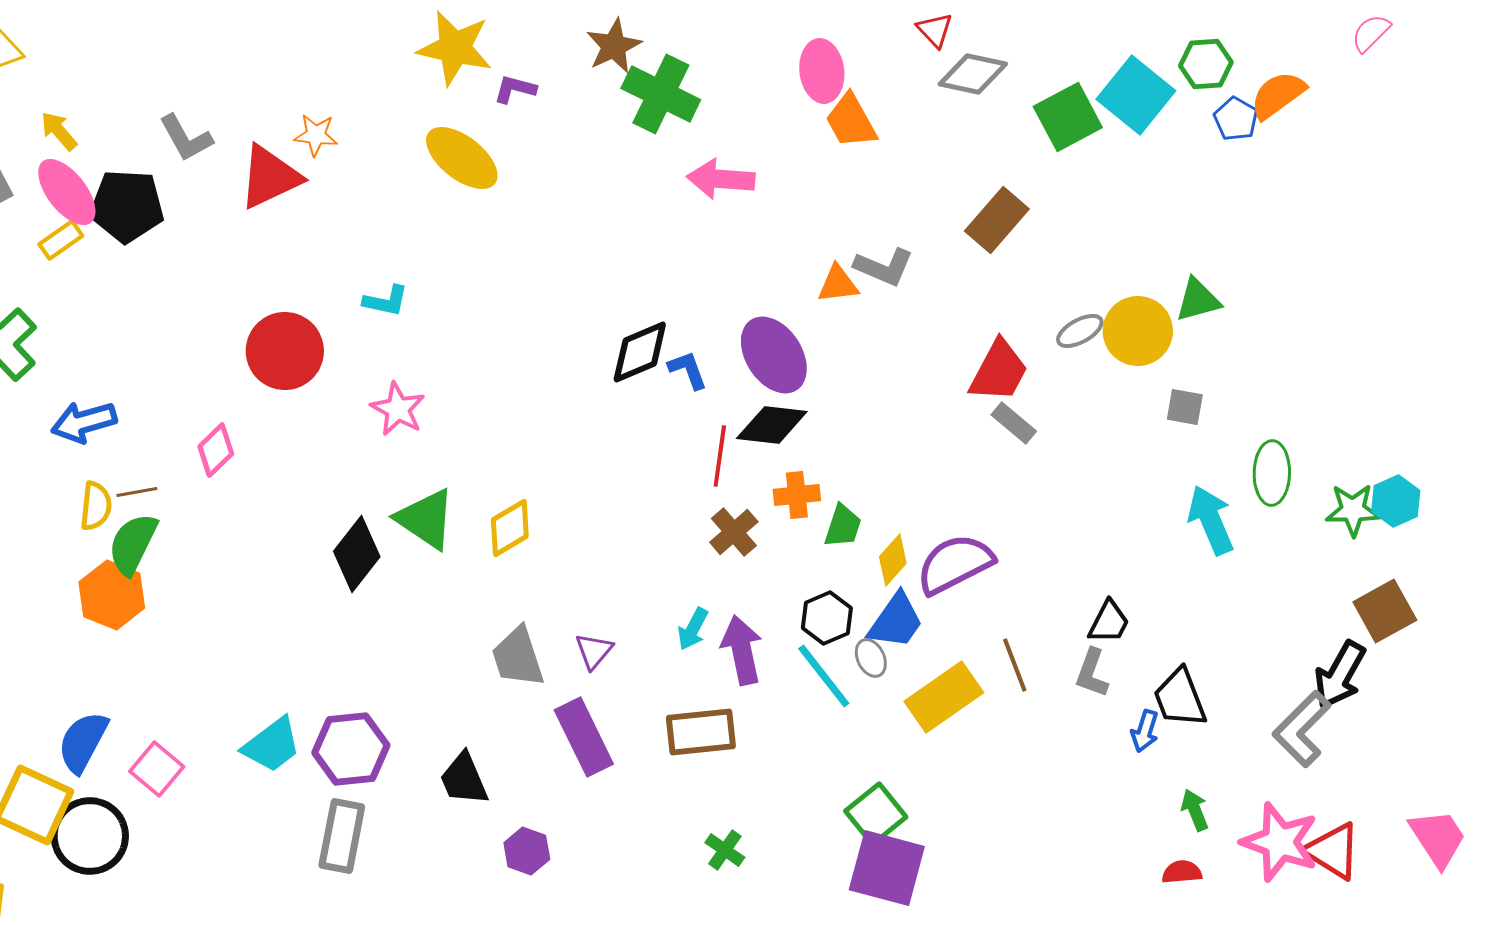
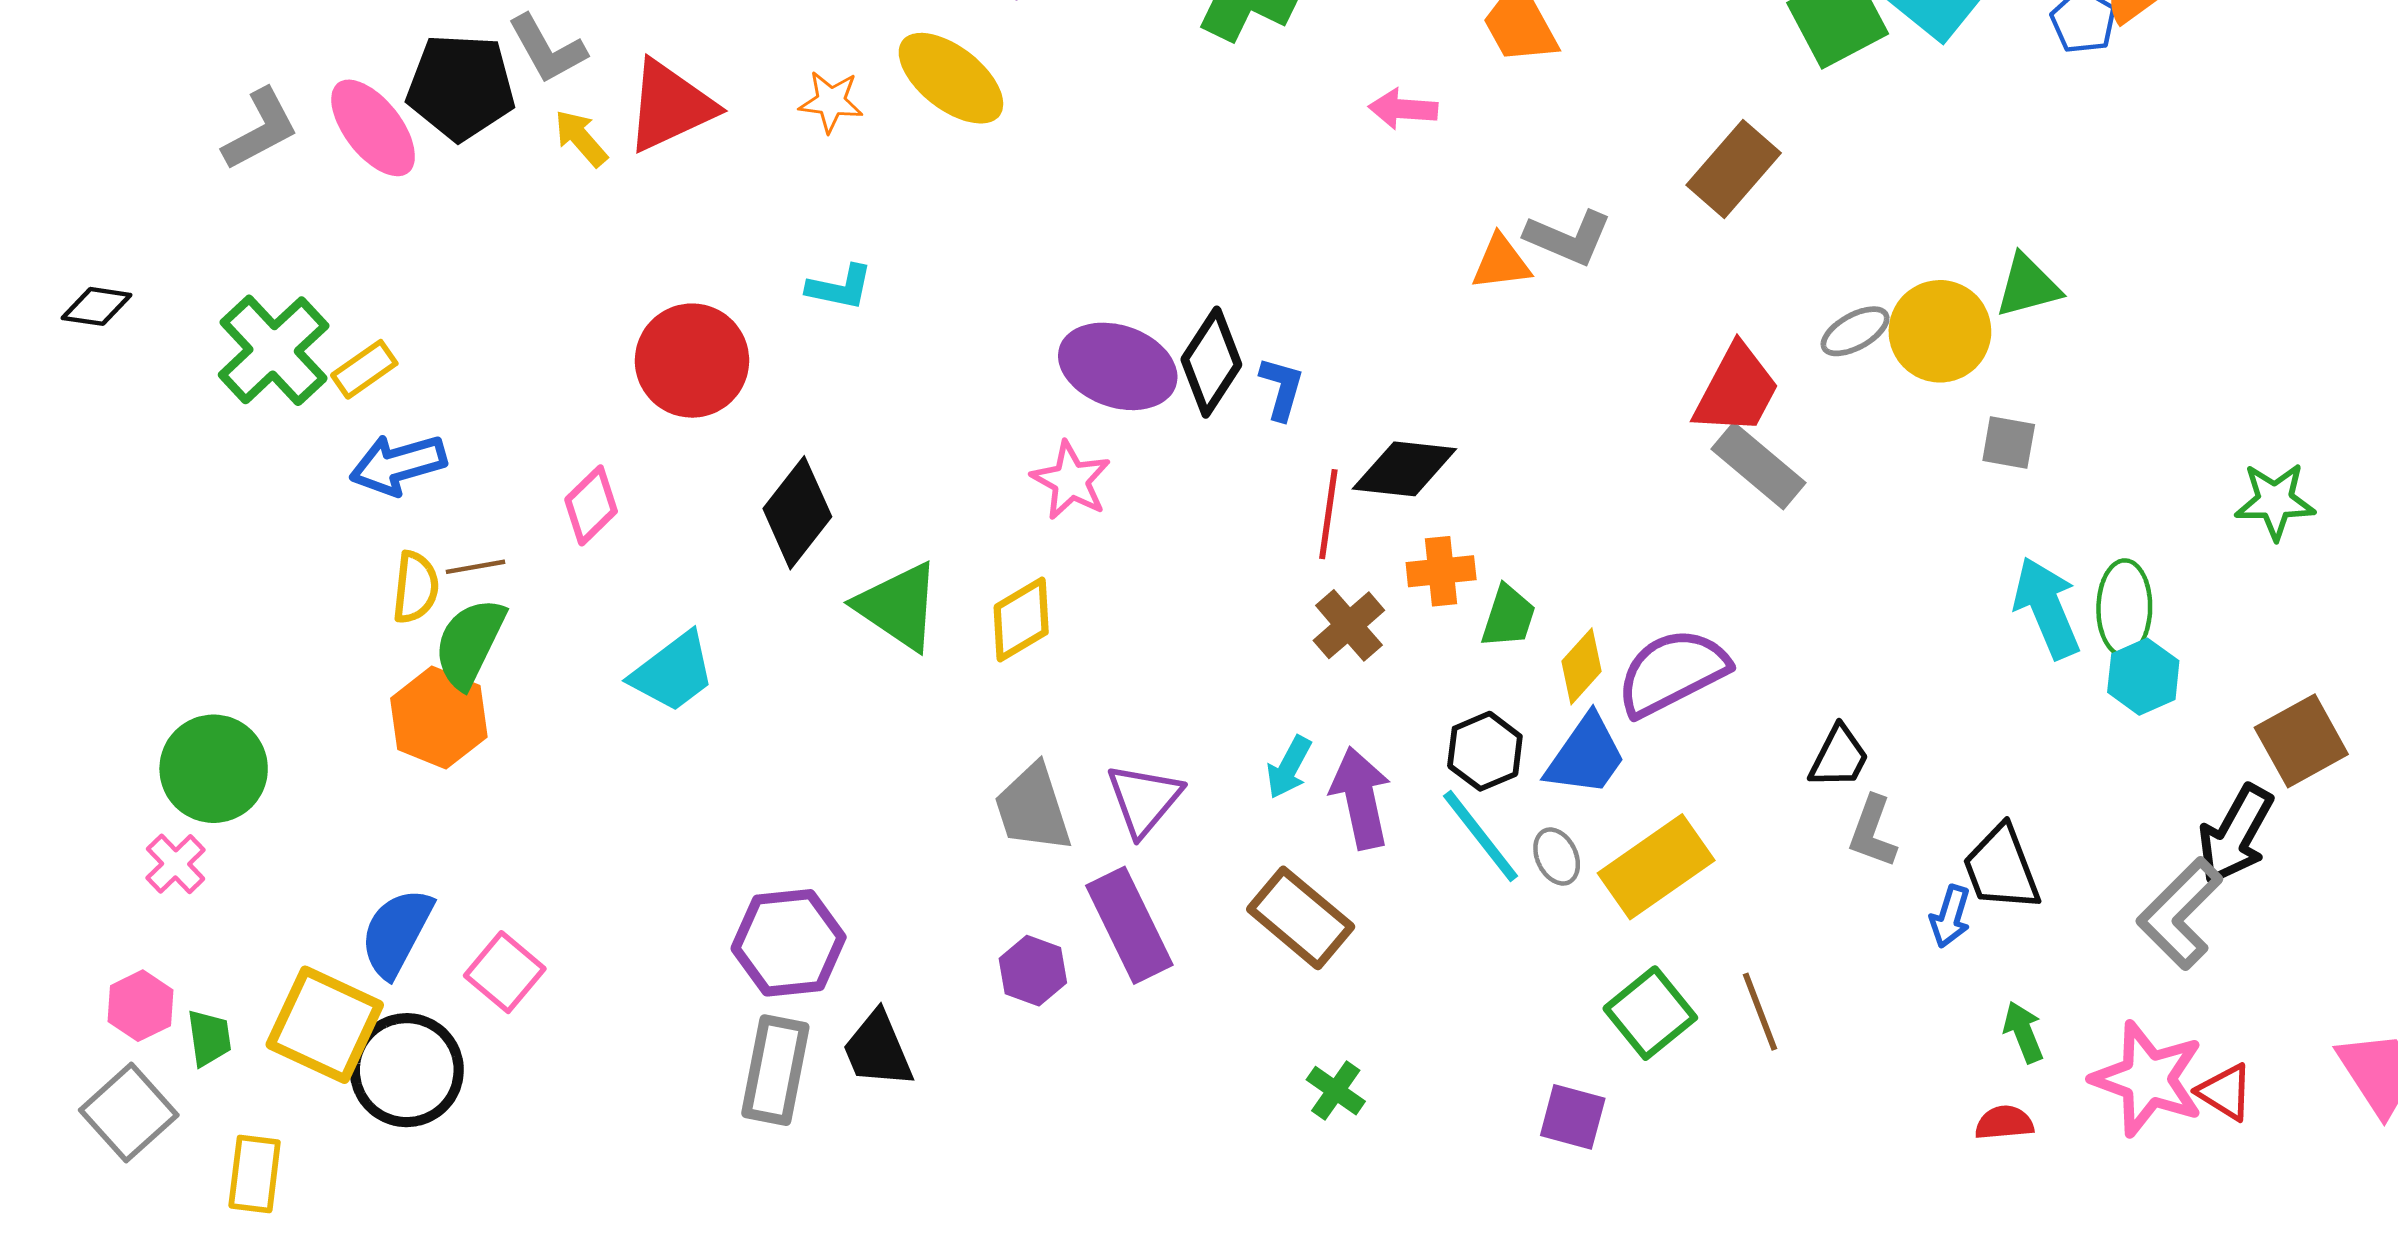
yellow arrow: (59, 131) -> (581, 138), moved
orange star: (316, 135) -> (831, 102), moved
pink arrow: (721, 179) -> (1403, 109), moved, size x0.7
black pentagon: (127, 206) -> (461, 87), moved
yellow rectangle: (61, 240) -> (364, 369), moved
black diamond: (640, 352) -> (1211, 362), turned -34
purple ellipse: (774, 355) -> (1118, 366), moved, turned -38
blue L-shape: (688, 370) -> (1282, 388), turned 36
pink star: (398, 409) -> (1071, 481), moved
gray rectangle: (1014, 423) -> (1759, 466), size x1.4
green ellipse: (1272, 473) -> (2124, 608), moved
cyan hexagon: (1396, 501) -> (2143, 677), moved
green star: (1353, 510) -> (2275, 501), moved
black diamond: (357, 554) -> (797, 513), moved
black trapezoid: (1109, 622) -> (1839, 757), moved
purple triangle: (594, 651) -> (1144, 799), size x1.4
gray ellipse: (871, 658) -> (1557, 857), moved
brown line: (1015, 665) -> (1760, 1012), moved
brown rectangle: (701, 732) -> (1301, 918), turned 46
cyan trapezoid: (272, 745) -> (673, 672), moved
black trapezoid: (464, 779) -> (878, 1050), moved
green square: (876, 814) -> (1650, 1013), moved
purple hexagon: (527, 851) -> (1033, 971), moved
red triangle: (1333, 851) -> (2225, 1092), size x0.7
purple square: (887, 868) -> (1573, 1117), size x0.6

